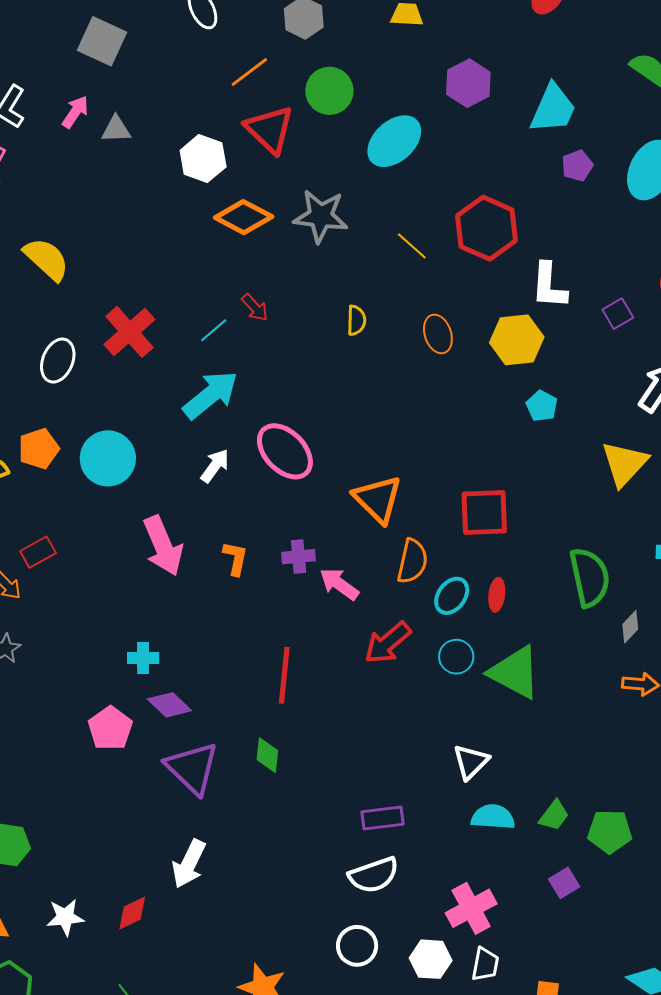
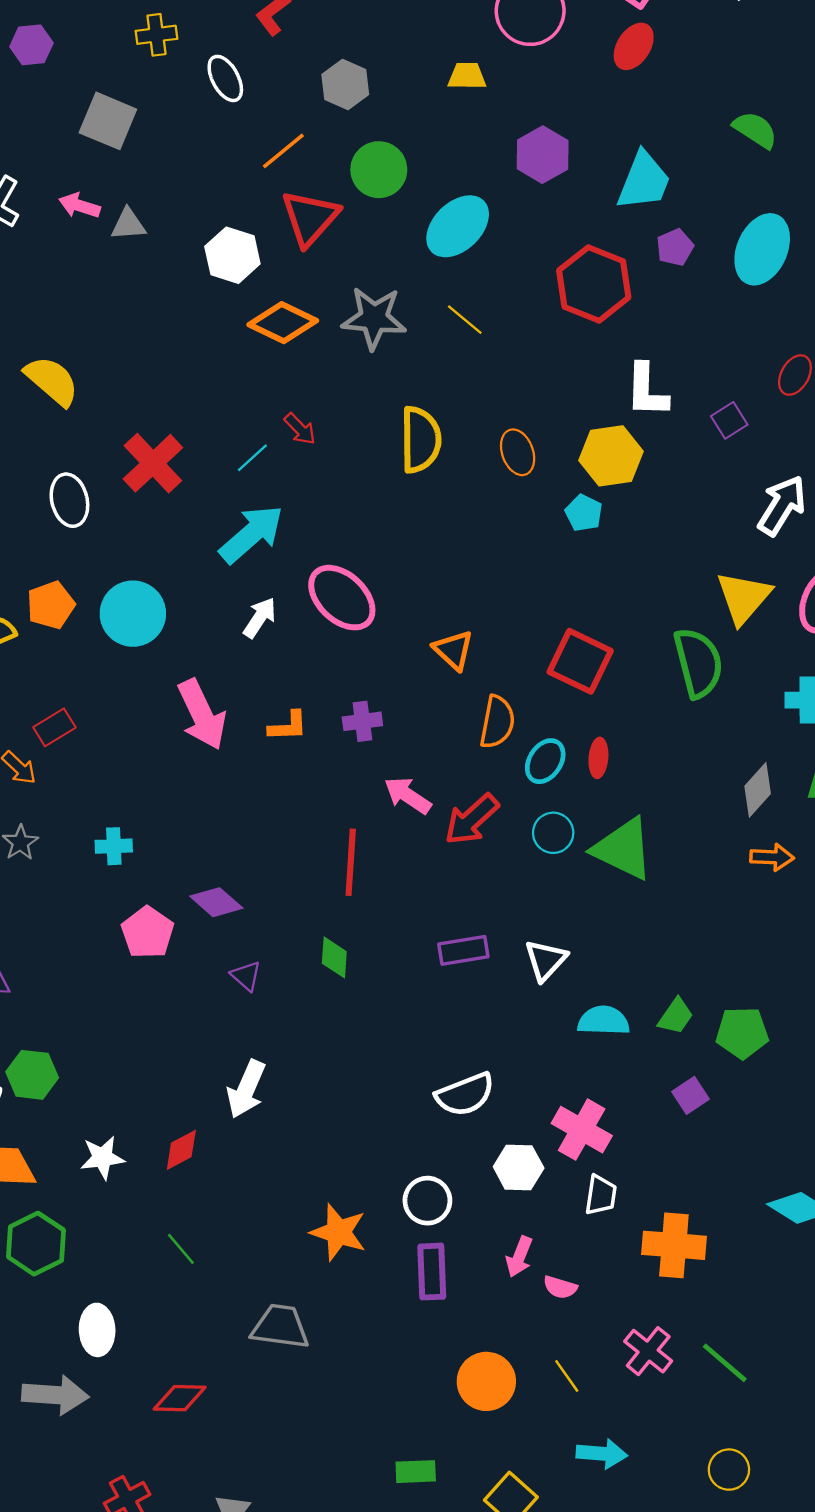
pink arrow: (75, 112) -> (79, 206), turned -104
red triangle: (270, 129) -> (310, 218), turned 30
red hexagon: (487, 228) -> (594, 284), moved
yellow line: (412, 246) -> (465, 320), moved
yellow semicircle: (356, 320) -> (421, 440), size x1.8
white ellipse: (58, 361) -> (69, 500), turned -33
cyan pentagon: (542, 406) -> (584, 513), moved
orange triangle: (378, 499) -> (453, 650), size x0.7
red square: (484, 513) -> (580, 661), turned 30
orange L-shape: (235, 558) -> (288, 726), turned 78
green semicircle: (590, 577) -> (698, 663), moved
pink arrow: (339, 584) -> (408, 795), moved
gray diamond: (630, 627) -> (758, 790), size x1.4
cyan cross: (143, 658) -> (114, 846), moved
white triangle: (471, 762) -> (546, 960), moved
purple triangle: (192, 768) -> (246, 976), size x0.5
purple rectangle: (383, 818) -> (463, 950), moved
pink cross: (471, 908) -> (582, 1130), turned -30
white circle: (357, 946) -> (427, 1201), moved
white hexagon: (431, 959) -> (519, 1167), moved

